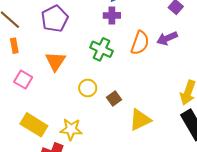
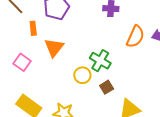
orange rectangle: (14, 46) -> (33, 28), moved
green cross: (102, 49) -> (100, 61), moved

